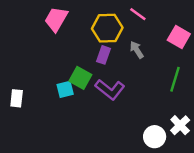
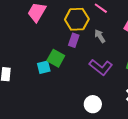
purple L-shape: (110, 89) -> (101, 67), moved
white circle: (155, 137) -> (93, 104), moved

